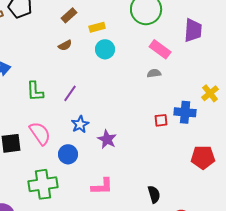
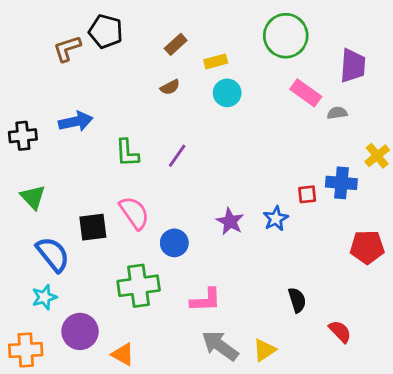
gray semicircle: (154, 73) -> (337, 113), moved
blue star: (80, 124) -> (276, 219), moved
pink L-shape: (102, 186) -> (206, 300), moved

